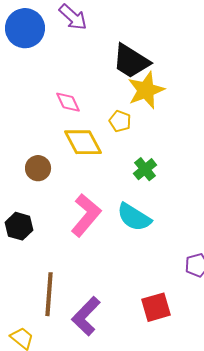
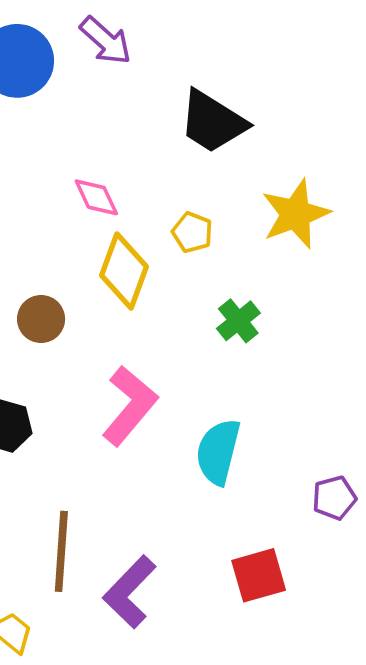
yellow star: (146, 90) -> (296, 214), moved
yellow diamond: (83, 142) -> (124, 271), turned 48
cyan semicircle: (134, 217) -> (218, 452), moved, turned 72

